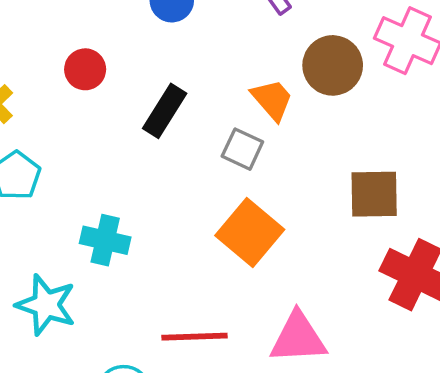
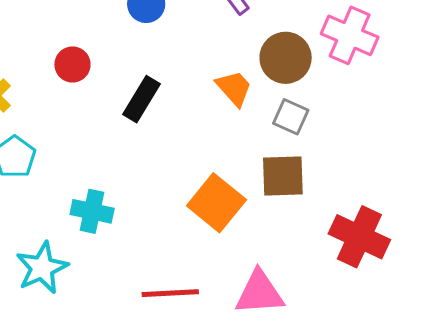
gray square: (242, 149) -> (291, 117), moved
brown square: (374, 194) -> (283, 176), moved
cyan star: (46, 305) -> (42, 268), turned 30

